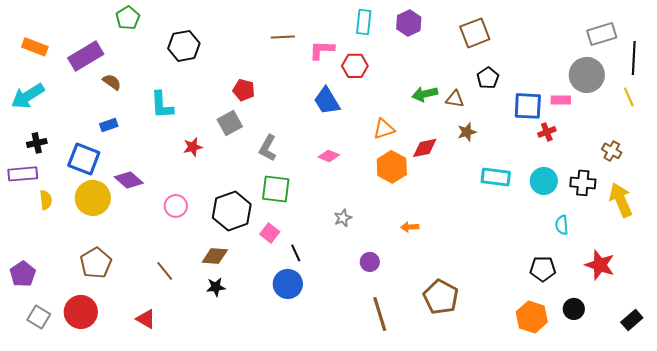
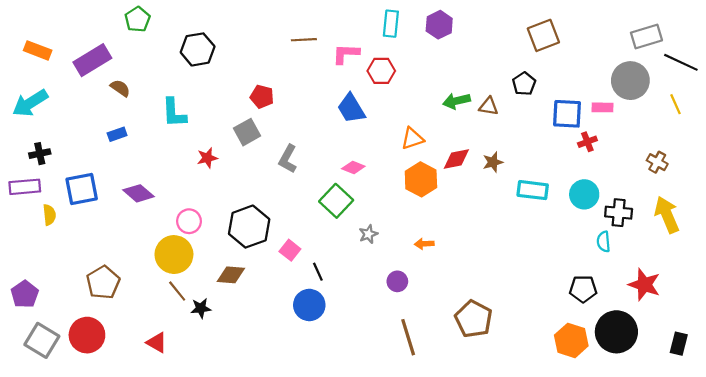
brown square: (475, 33) -> (543, 35), moved
black line: (634, 58) -> (681, 62), turned -68
brown star: (467, 132) -> (493, 162), moved
blue square: (84, 159) -> (82, 189), moved, turned -32
black cross: (583, 183) -> (619, 213), moved
green square: (276, 189) -> (336, 201), moved, turned 36
yellow circle: (93, 198) -> (174, 255), moved
orange arrow: (410, 227) -> (424, 244), moved
black star: (216, 287) -> (201, 308), moved
black circle: (574, 309) -> (616, 332), size x1.8
gray square: (39, 317) -> (42, 340), size x1.4
black rectangle: (632, 320) -> (679, 344), turned -35

